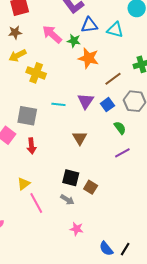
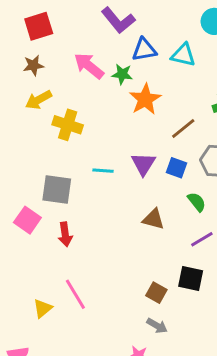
orange star: (88, 58) -> (145, 99), turned 30
blue square: (107, 105) -> (176, 168), turned -32
brown triangle: (80, 138) -> (153, 219), moved, turned -42
black square: (71, 178) -> (191, 278), moved
yellow triangle: (24, 184) -> (43, 308), moved
gray arrow: (67, 200) -> (157, 326), moved
pink line: (36, 203) -> (75, 294), moved

